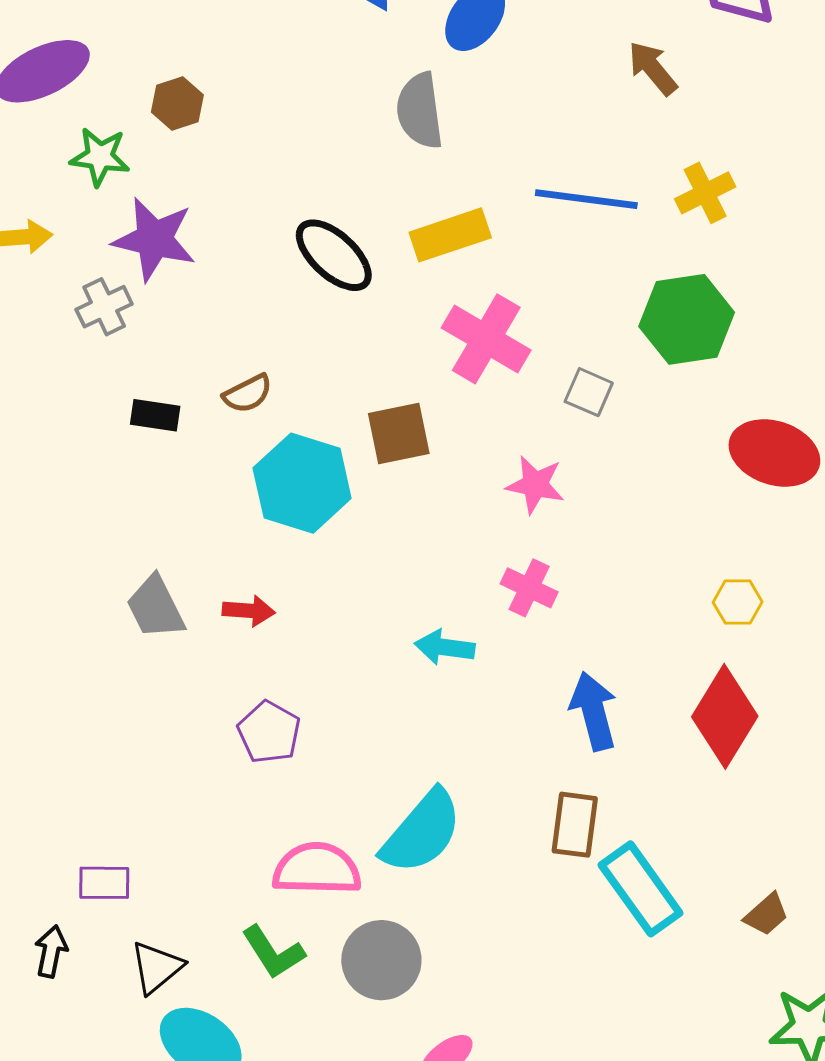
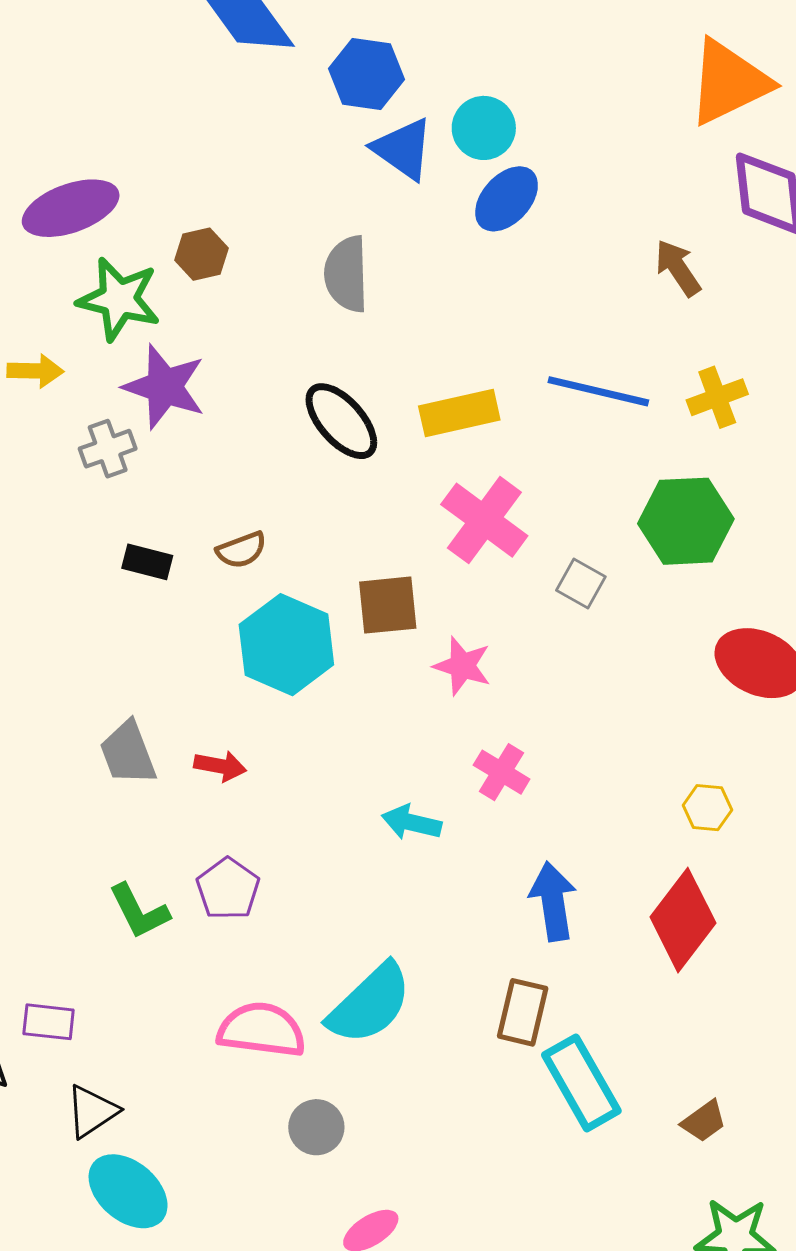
gray semicircle: (420, 111) -> (346, 274), moved
green star: (100, 157) -> (119, 299), size x1.4
pink star: (535, 485) -> (462, 666), moved
green L-shape: (273, 952) -> (139, 911), moved
gray circle: (381, 960) -> (316, 1127), size x0.7

